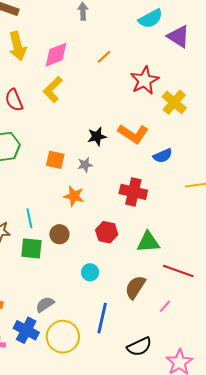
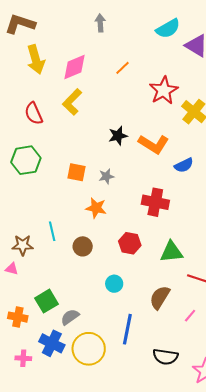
black star: (97, 136) -> (118, 136), moved
green square: (31, 248) -> (46, 301), moved, turned -35
black semicircle: (139, 347) -> (165, 357), turned 35

